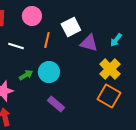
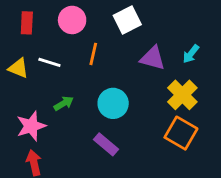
white square: (71, 27) -> (127, 20), moved
cyan circle: (49, 72) -> (113, 103), moved

